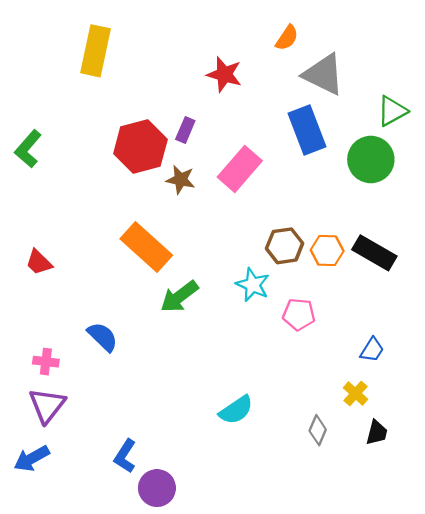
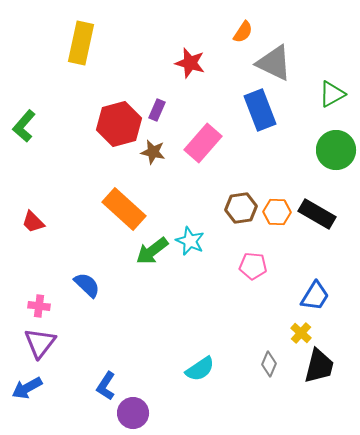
green circle: (371, 160) -> (336, 150), moved
cyan star: (253, 285) -> (190, 241), moved
blue trapezoid: (372, 350) -> (315, 296), size x1.4
cyan semicircle: (236, 410) -> (200, 369), moved
black trapezoid: (377, 432) -> (319, 366), size x1.6

